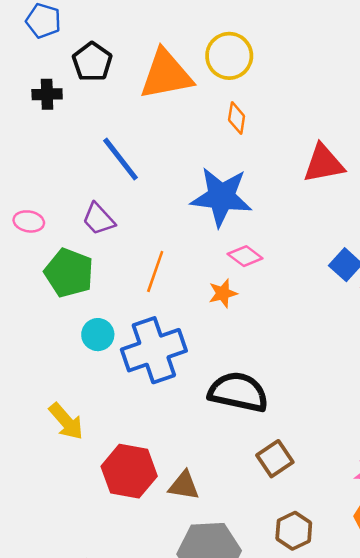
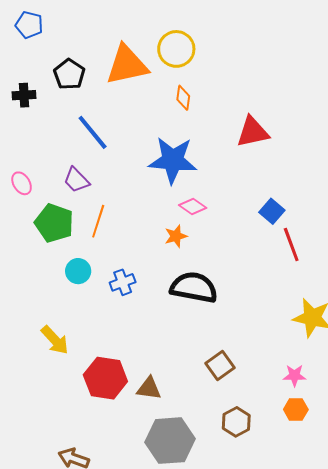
black pentagon: (92, 62) -> (69, 74), moved
black cross: (47, 94) -> (24, 95), moved
pink ellipse: (29, 221) -> (22, 183), turned 50
orange line: (155, 271) -> (98, 221), moved
blue cross: (154, 350) -> (123, 282), size x0.5
black semicircle: (238, 392) -> (194, 287), moved

